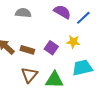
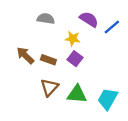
yellow star: (73, 42) -> (73, 39), moved
cyan trapezoid: (82, 68) -> (108, 99), moved, turned -50

